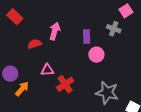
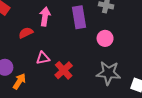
purple rectangle: (87, 36) -> (79, 17), size x1.5
pink circle: (96, 55) -> (105, 38), moved

